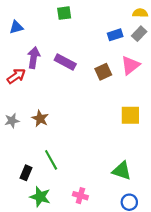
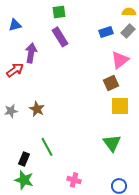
purple rectangle: (65, 62) -> (60, 37), moved, turned 30
brown square: (103, 72) -> (111, 83), moved
green triangle: (122, 171) -> (112, 143), moved, turned 36
green star: (40, 197) -> (24, 180), moved

